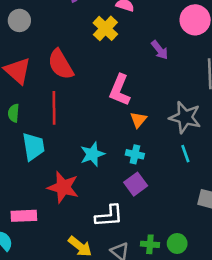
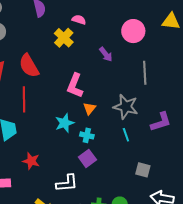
cyan star: (92, 154) -> (65, 123), moved
red star: (63, 187) -> (31, 161), size x0.7

